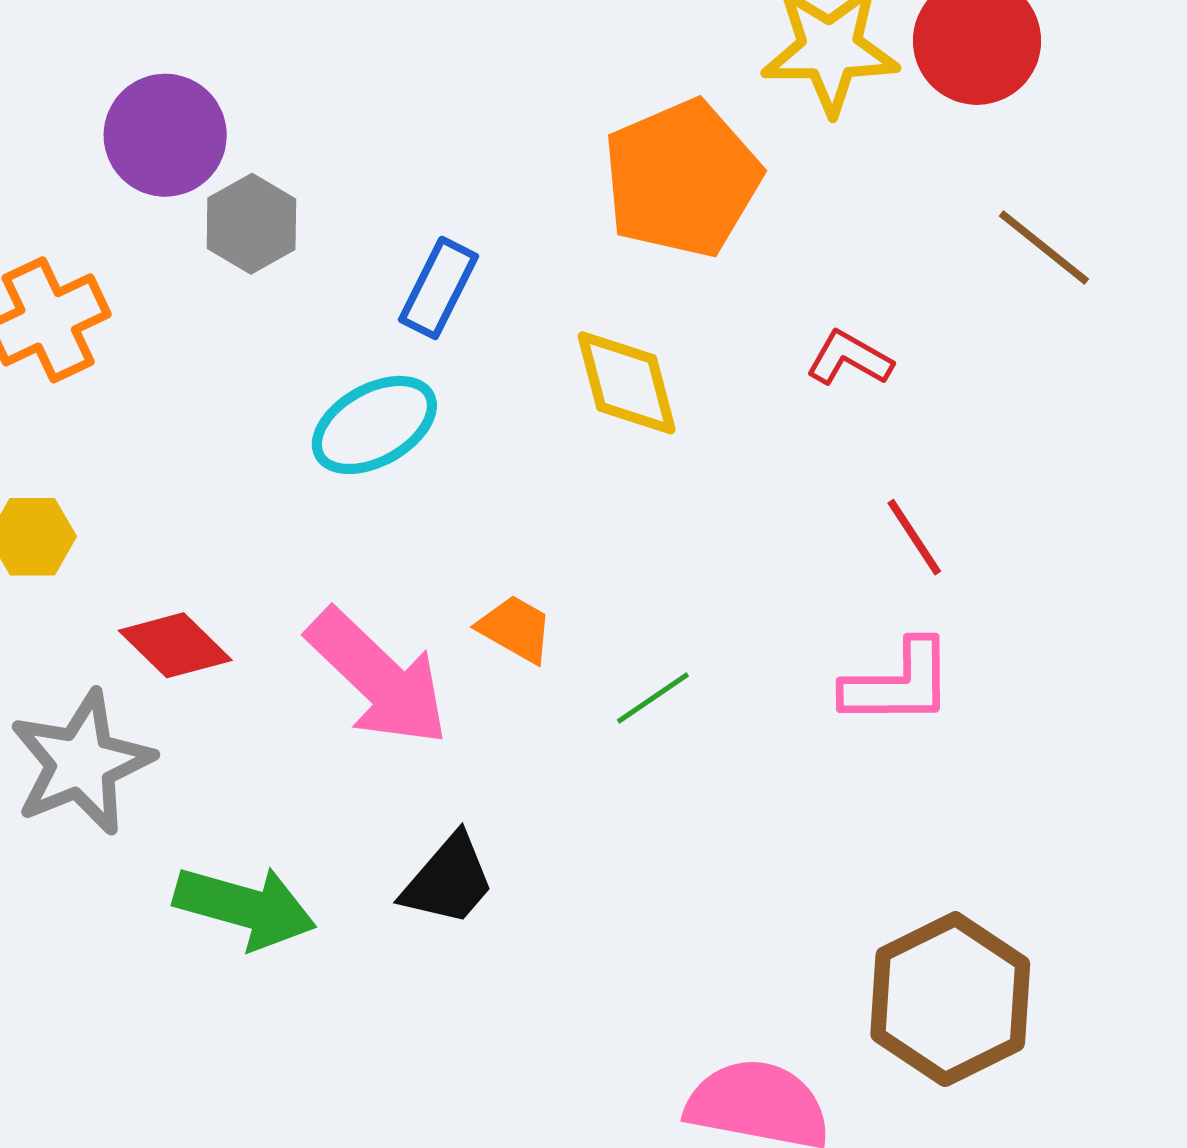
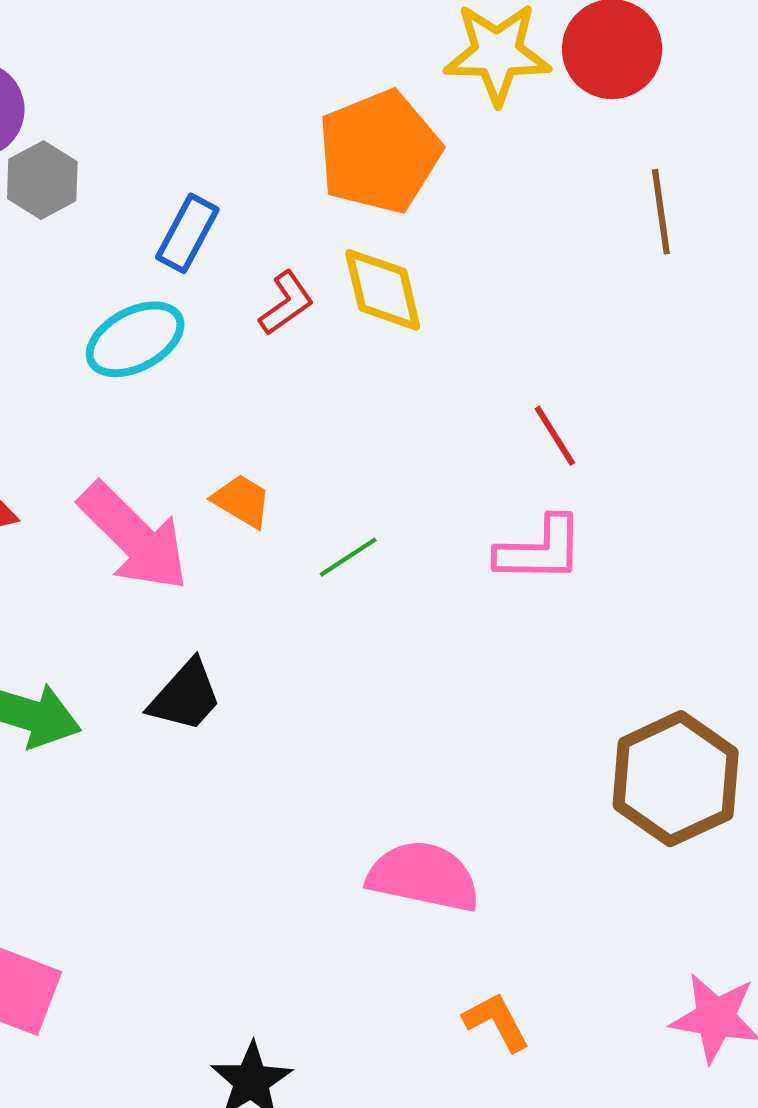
brown line: (1044, 248) -> (661, 212), turned 42
red L-shape: (849, 358) -> (286, 303), moved, turned 114
yellow diamond: (627, 383) -> (383, 290), moved
brown hexagon: (950, 999) -> (676, 779), moved

